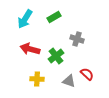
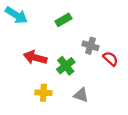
cyan arrow: (25, 19) -> (16, 15), moved, turned -90
red semicircle: (87, 74) -> (110, 59), moved

